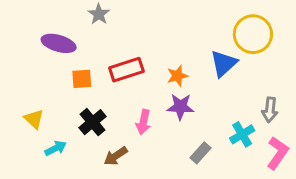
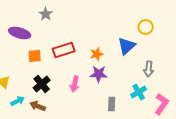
yellow circle: (253, 34) -> (146, 27), size x0.6
gray arrow: (270, 110) -> (149, 69), moved
gray rectangle: (200, 153) -> (112, 104), turned -40
brown arrow: (116, 156) -> (38, 106), moved, turned 56

